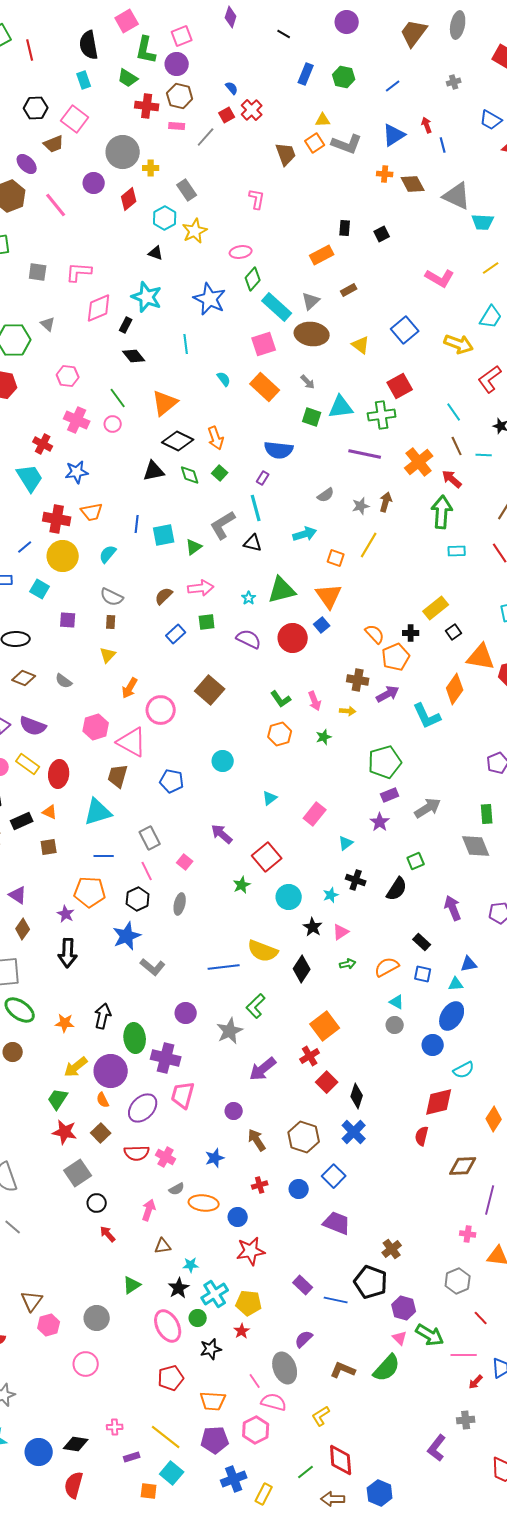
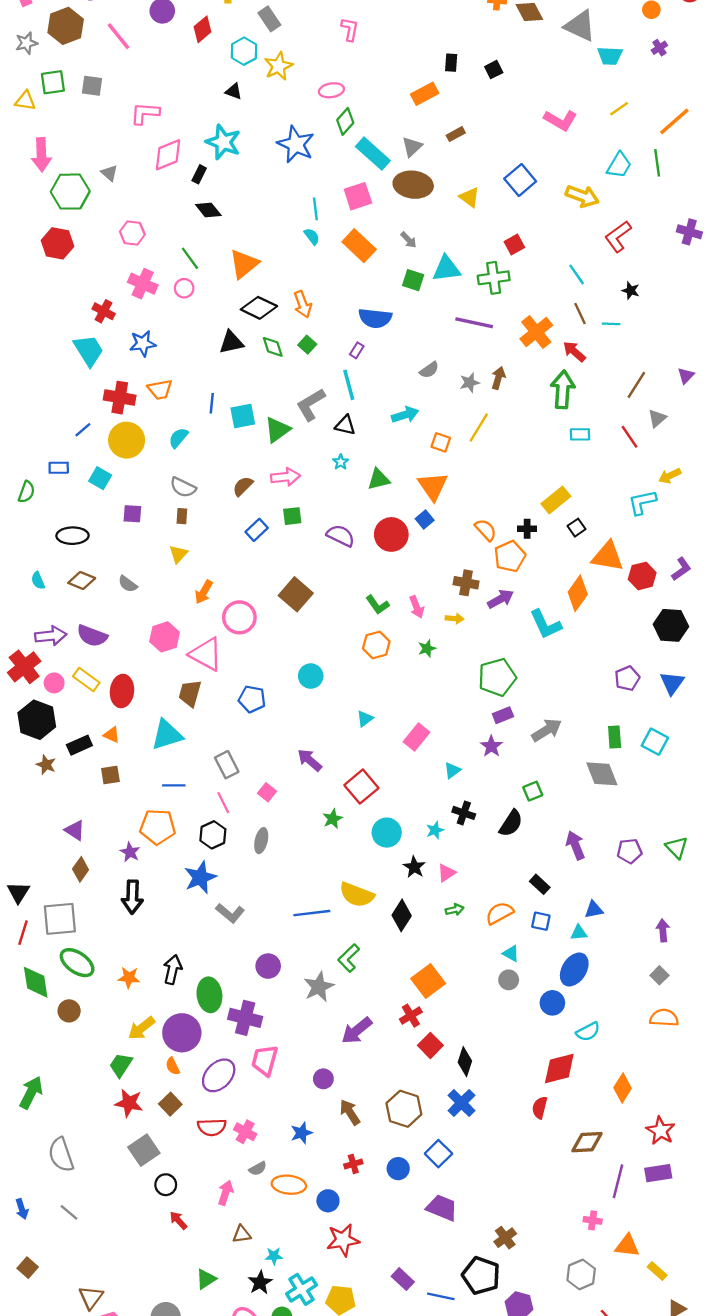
gray square: (38, 272) -> (92, 86), moved
cyan line: (186, 344) -> (315, 209), moved
red square: (400, 386) -> (514, 244), size x0.7
green triangle: (194, 547) -> (277, 430), size x1.4
green triangle: (282, 590) -> (379, 479), size x0.7
cyan star: (249, 598) -> (341, 462), moved

